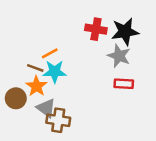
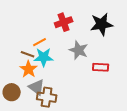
red cross: (96, 29) -> (64, 22), moved, turned -30
gray star: (119, 56) -> (79, 50), moved
brown circle: (16, 98) -> (12, 92), moved

